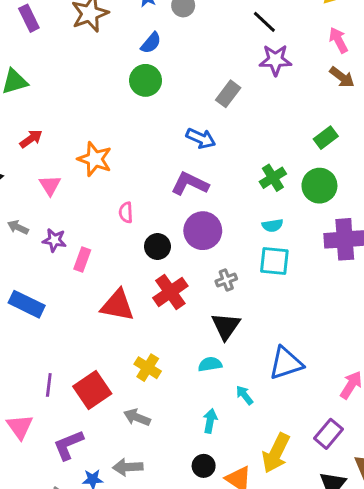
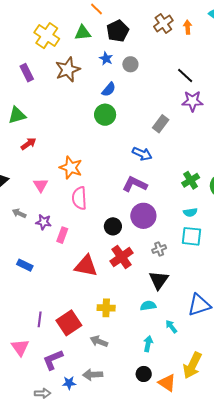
red arrow: (31, 139) -> (28, 144), moved
pink semicircle: (126, 212) -> (79, 198), moved, size x1.6
blue rectangle: (27, 304) -> (25, 265), size x0.7
yellow cross: (148, 368) -> (106, 308), turned -30

